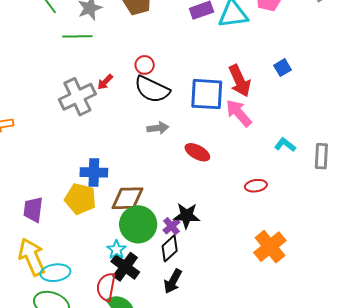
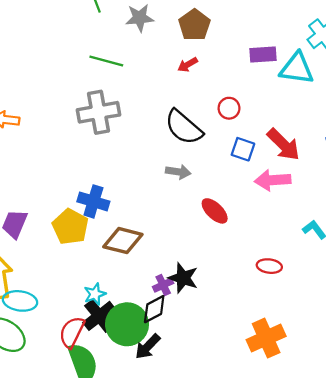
green line: (77, 36) -> (106, 61), moved
red circle: (145, 65) -> (229, 108), moved
red arrow: (240, 81) -> (283, 145), turned -36
red arrow: (105, 82) -> (188, 65), moved
blue square: (207, 94) -> (243, 149), size x0.6
pink arrow: (239, 113) -> (273, 180), turned -68
green circle: (138, 224) -> (127, 324), moved

